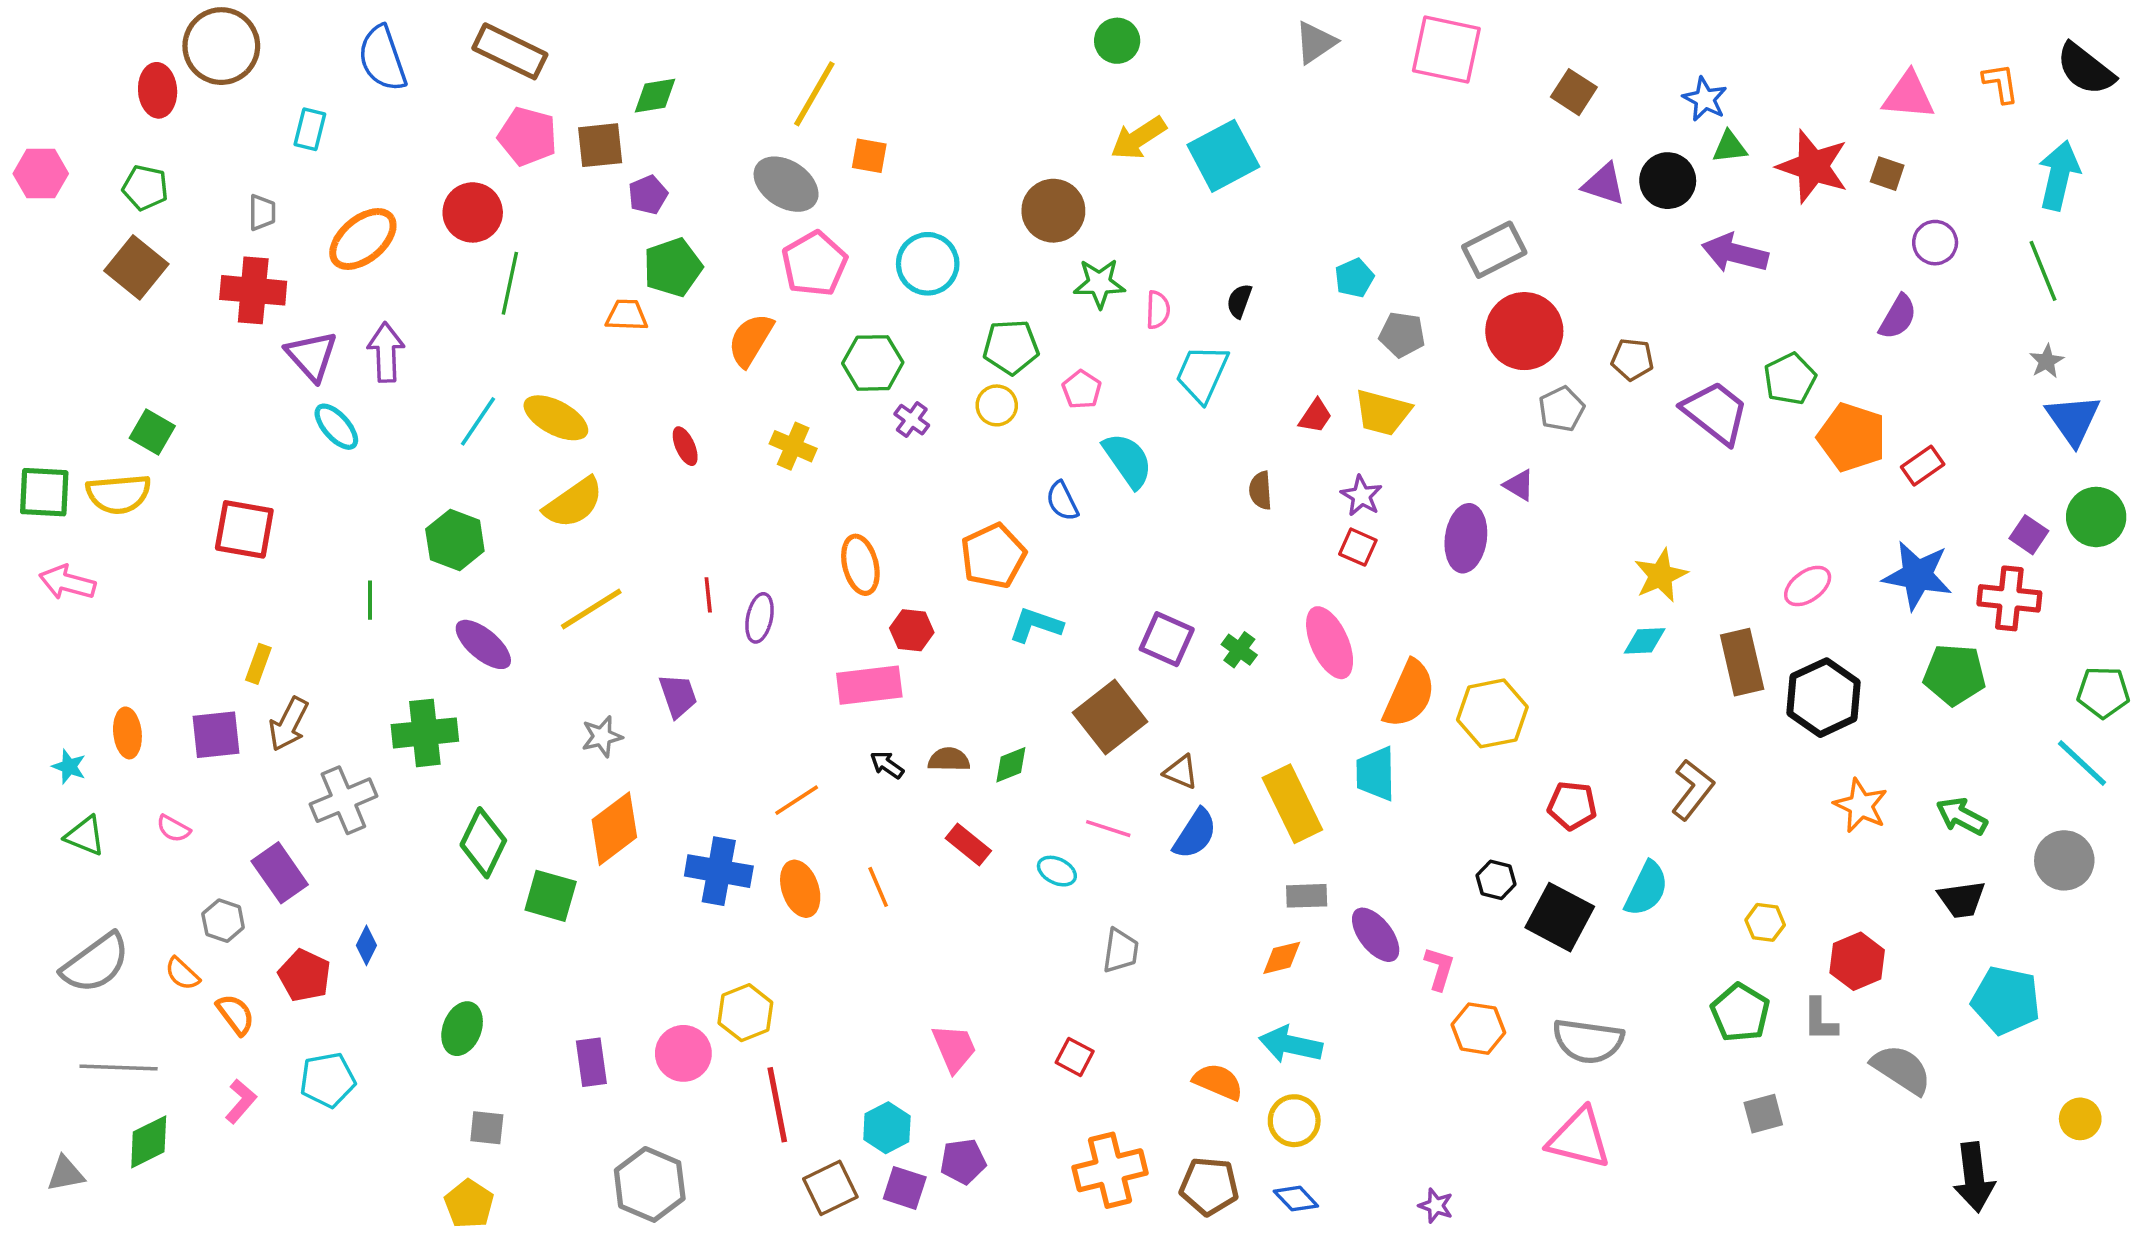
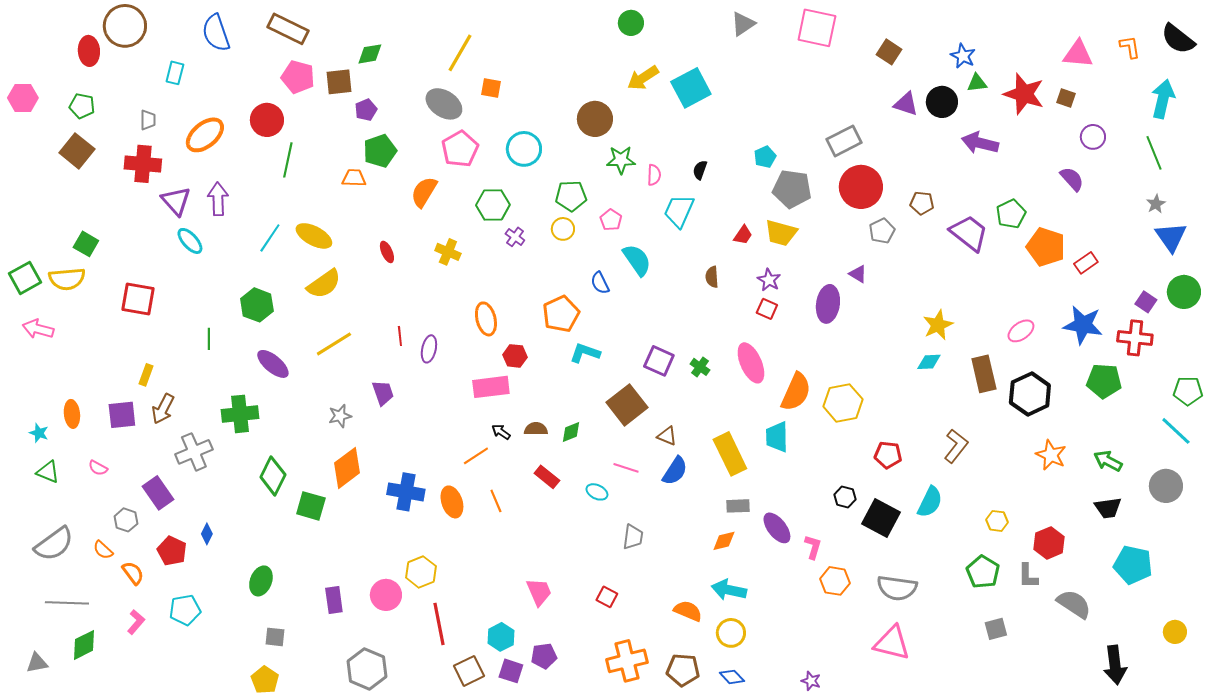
purple semicircle: (1898, 317) -> (1072, 179), turned -72
gray pentagon: (1402, 335) -> (792, 189), size x1.5
green square: (44, 492) -> (25, 278), turned -32
orange line: (797, 800) -> (476, 456), moved

